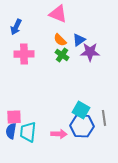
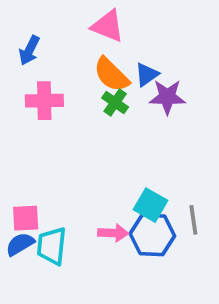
orange semicircle: (60, 40) -> (111, 75), size x1.5
blue semicircle: (11, 131) -> (20, 244), turned 49
pink arrow: (59, 134) -> (113, 233), moved

